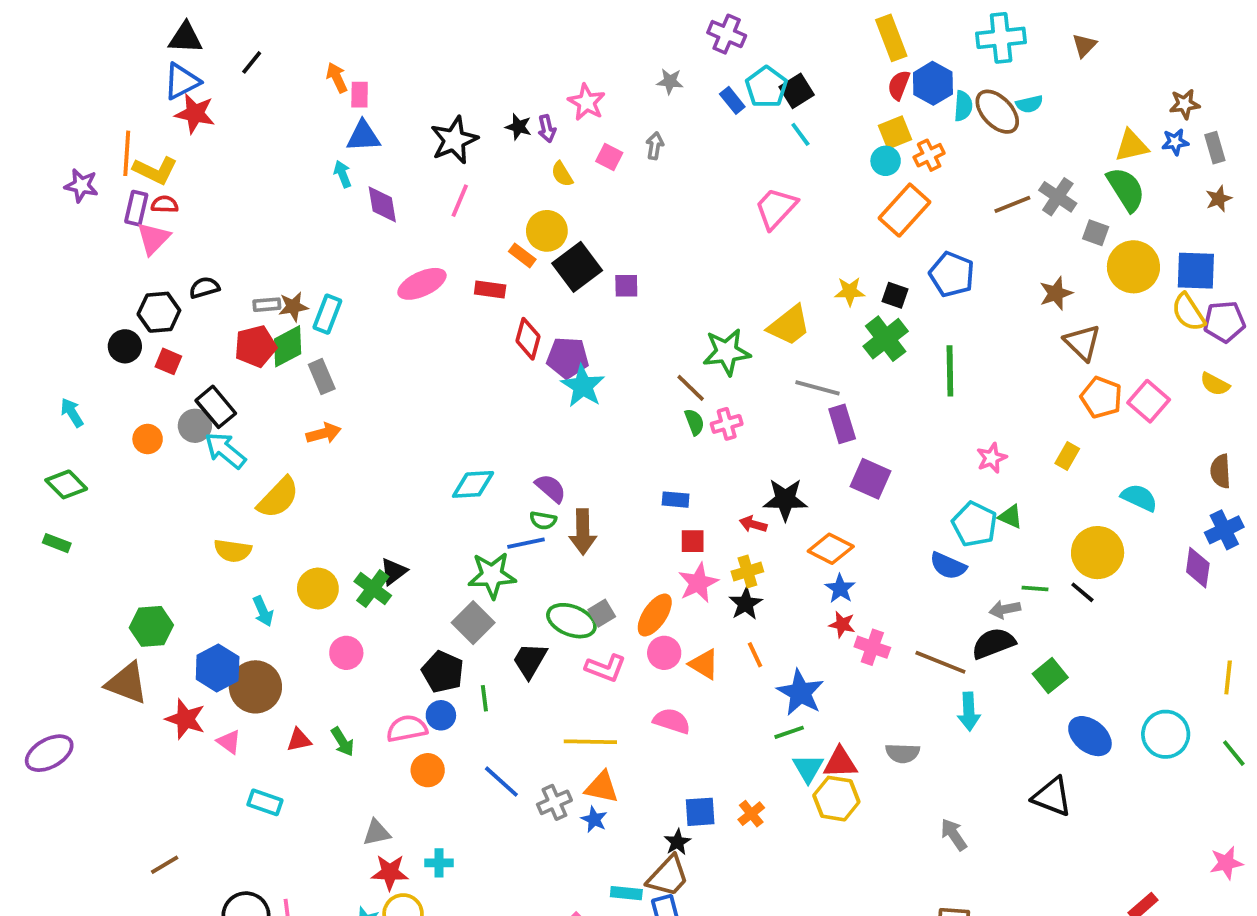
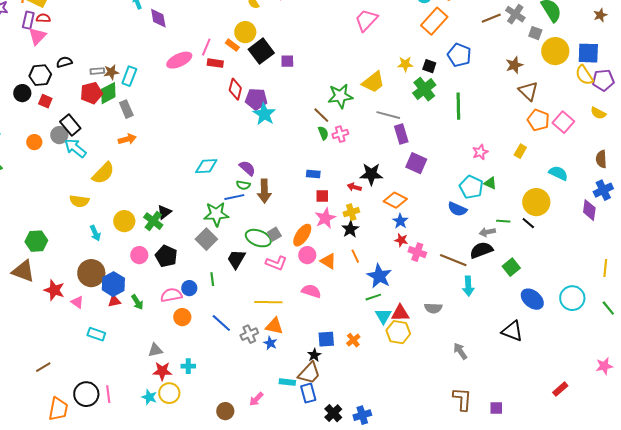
pink line: (460, 201) -> (206, 47), moved
blue hexagon: (218, 668) -> (113, 284), moved
black pentagon: (443, 672) -> (166, 256), moved

